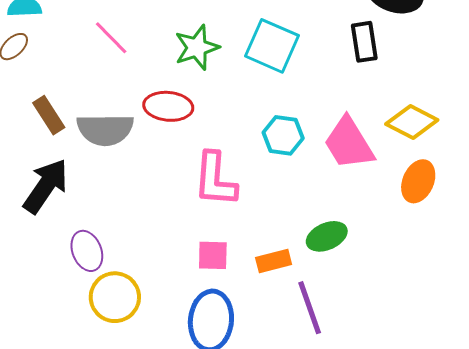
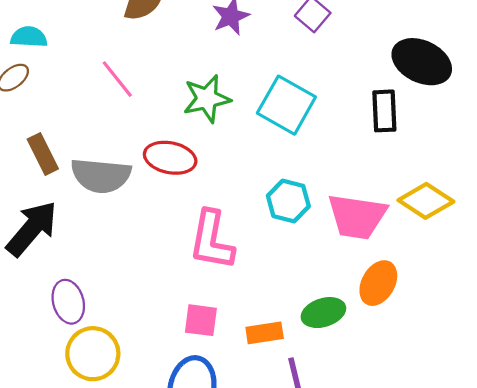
pink trapezoid: (349, 143) -> (357, 217), turned -56
orange ellipse: (418, 181) -> (378, 283), moved

